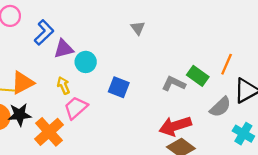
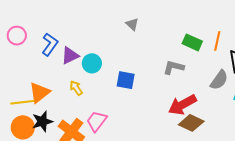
green rectangle: (198, 76) -> (192, 42), moved
pink trapezoid: (76, 108) -> (97, 121), moved

